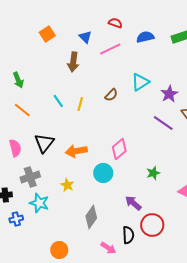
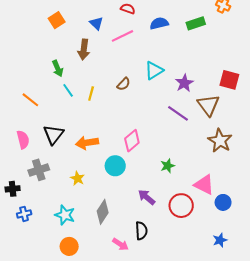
green arrow: (18, 80) -> (58, 68), moved
cyan star: (39, 203) -> (65, 215), moved
red circle: (152, 225) -> (181, 206), moved

